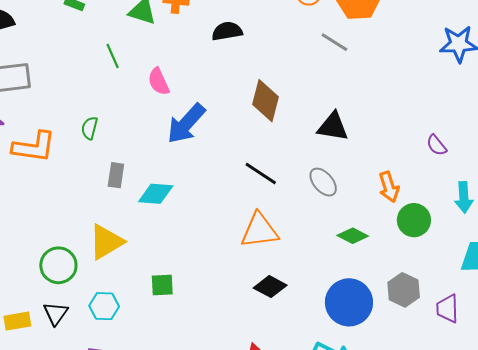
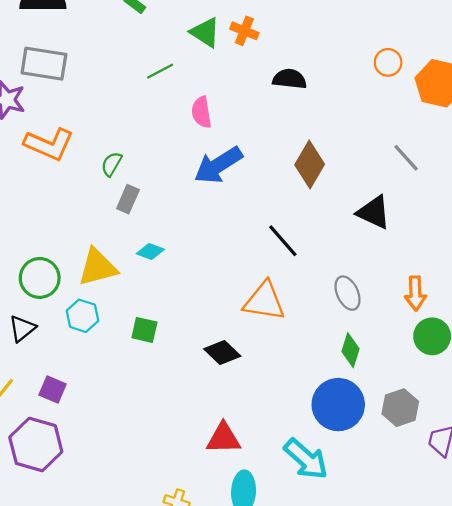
gray line: (334, 42) -> (406, 158), moved
green line: (113, 56) -> (160, 71), turned 70
green semicircle: (90, 128) -> (112, 164), moved
gray ellipse: (323, 182) -> (348, 293), moved
cyan diamond: (156, 194) -> (150, 252), moved, size x0.7
green diamond: (353, 236) -> (351, 350), moved, turned 64
black diamond: (270, 287) -> (222, 352), moved
cyan hexagon: (104, 306) -> (82, 316), moved

